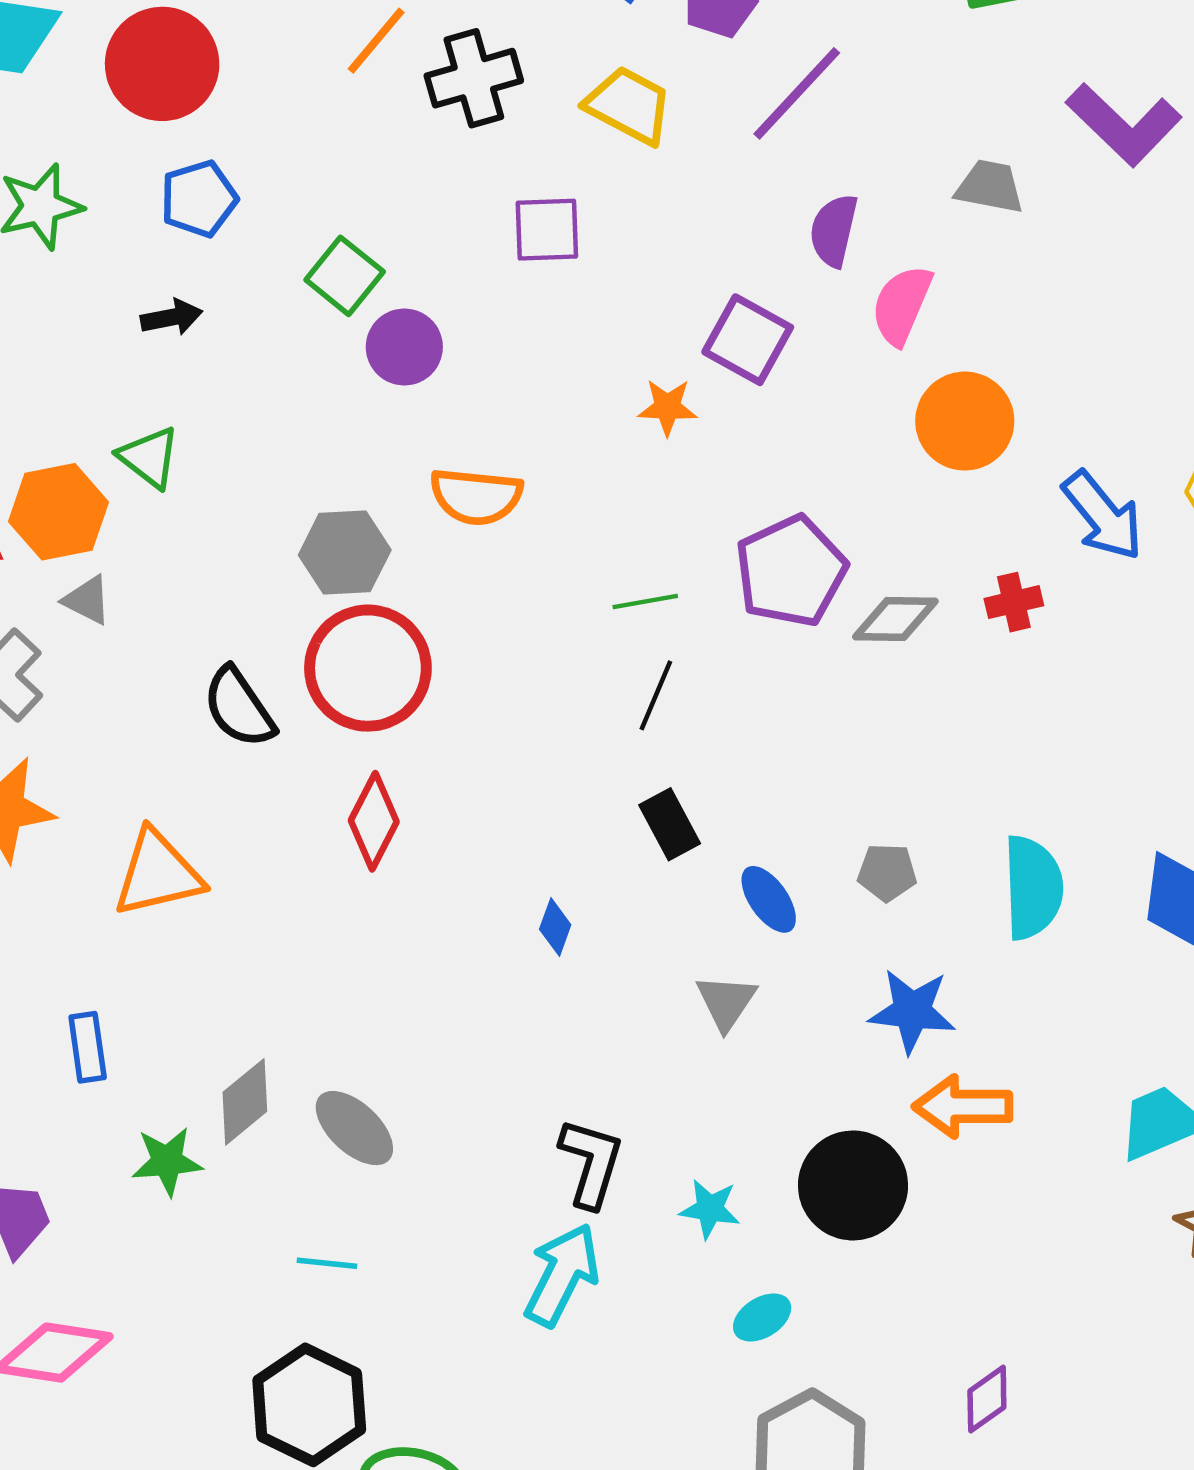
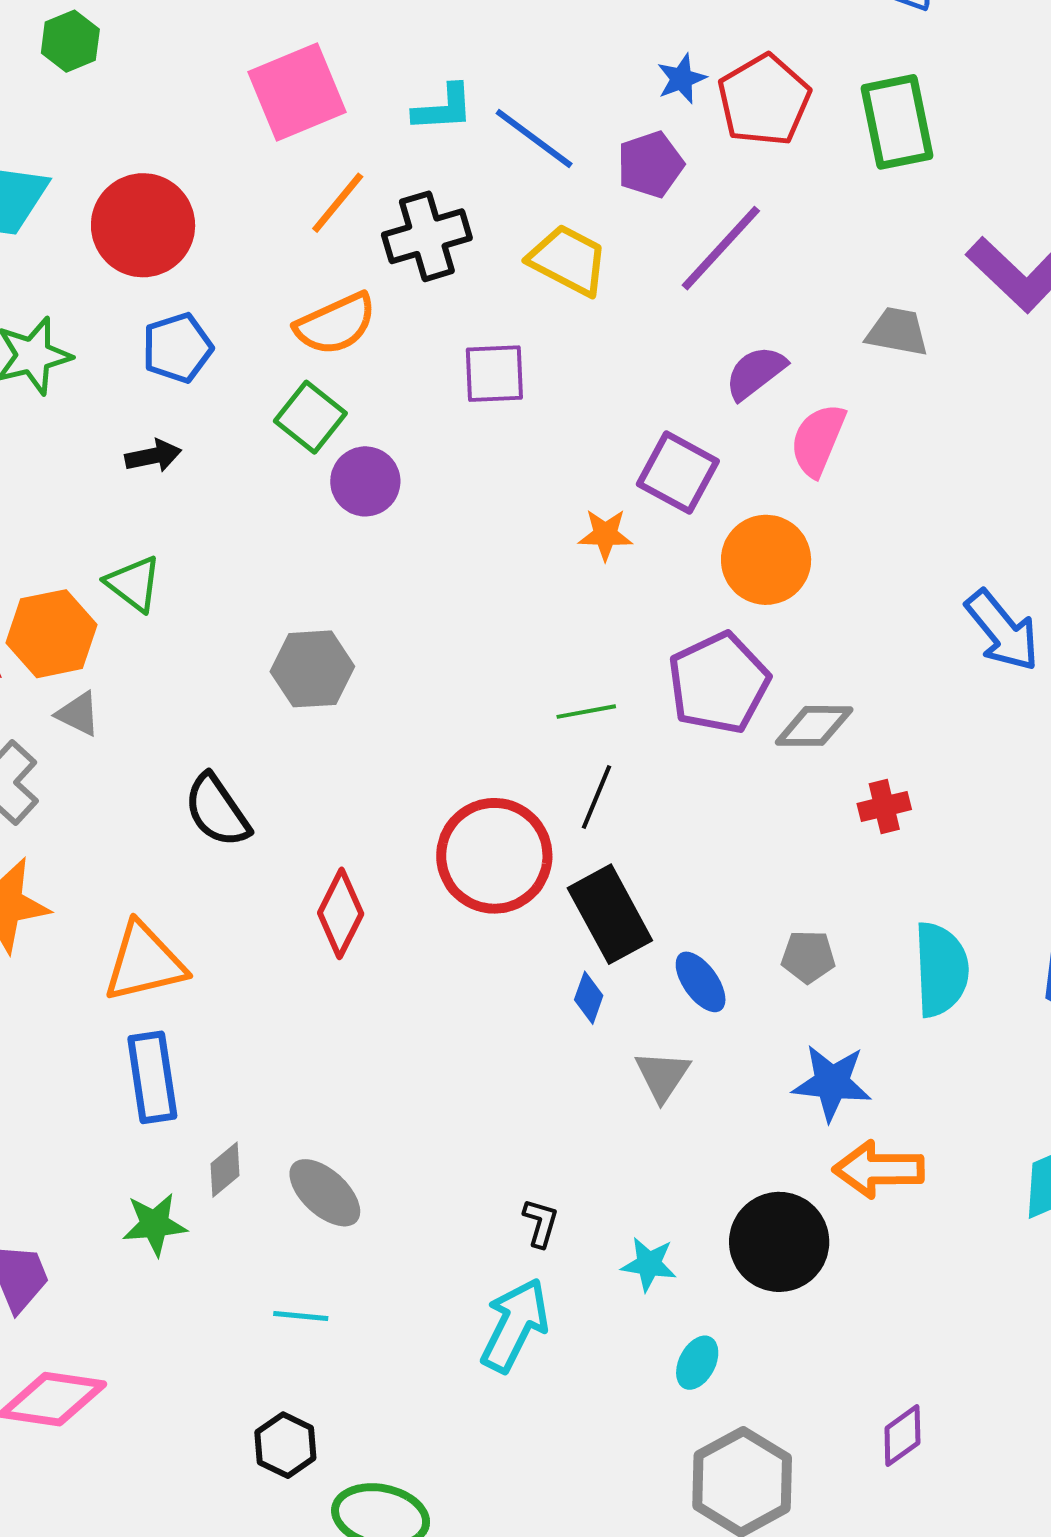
purple semicircle: (834, 230) -> (755, 373), turned 40
orange circle: (965, 421) -> (766, 560), moved
orange semicircle: (476, 496) -> (336, 324), moved, turned -30
red cross: (1014, 602) -> (884, 806), moved
red circle: (368, 668) -> (494, 856), moved
black rectangle: (670, 824) -> (610, 914), size x1.5
blue diamond: (555, 927) -> (589, 998), moved
blue rectangle: (88, 1047) -> (152, 1077), moved, size x1.4
gray diamond: (245, 1102) -> (225, 1170), size x0.7
black L-shape: (591, 1163) -> (541, 1223), size x0.6
cyan ellipse: (762, 1317) -> (697, 1363), turned -30
black hexagon: (309, 1405) -> (285, 1445), size x0.6

